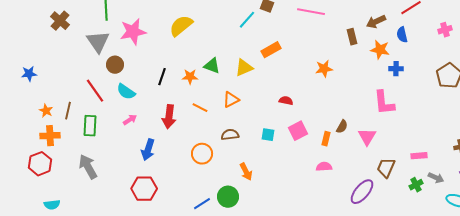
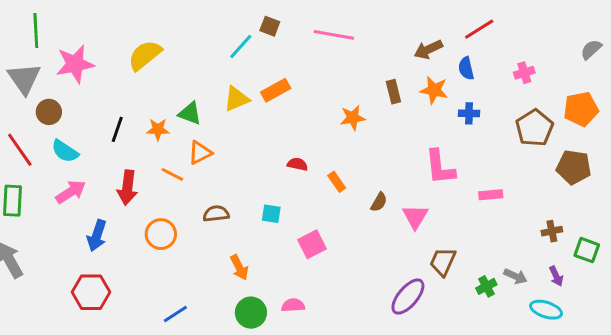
pink cross: (445, 30) -> (524, 73), moved
brown rectangle: (352, 37) -> (393, 92), moved
yellow triangle: (244, 68) -> (236, 99), moved
blue cross: (396, 69) -> (469, 113), moved
orange triangle: (231, 100) -> (200, 153), moved
pink arrow: (130, 120) -> (71, 192), size x1.5
pink square: (298, 131) -> (312, 244), moved
orange rectangle: (326, 139) -> (337, 182), moved, turned -48
orange circle: (202, 154) -> (161, 234), moved
pink rectangle: (419, 156) -> (491, 195), moved
pink semicircle: (324, 167) -> (293, 305), moved
green circle: (228, 197) -> (251, 313), moved

